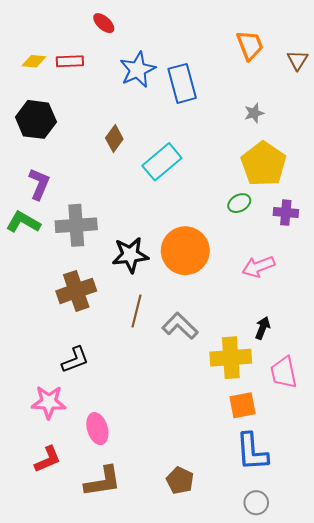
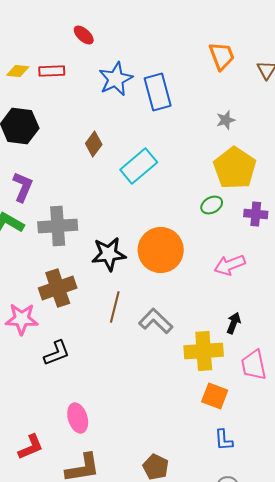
pink star: (49, 402) -> (22, 319), moved
orange square: (242, 405) -> (215, 396), turned 32
blue L-shape: (252, 452) -> (224, 440), size x0.6

